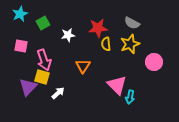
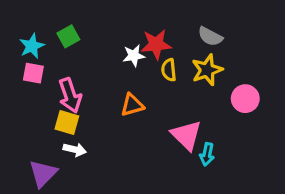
cyan star: (20, 14) -> (32, 46), moved
white star: (68, 35) -> (134, 56), moved
orange triangle: (83, 66) -> (132, 105), turned 42
purple triangle: (28, 87) -> (43, 173), moved
white arrow: (58, 93) -> (75, 150), moved, turned 56

